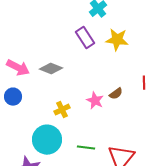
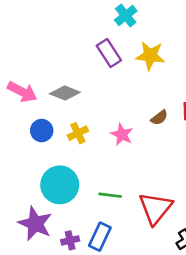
brown semicircle: (116, 94) -> (159, 118), moved
blue circle: (13, 97) -> (42, 131), moved
yellow cross: (62, 110) -> (78, 133), moved

